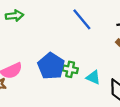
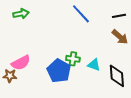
blue pentagon: (51, 66) -> (59, 71), moved

